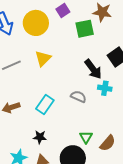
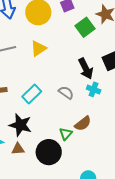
green square: (85, 29) -> (85, 27), turned -36
black star: (40, 137) -> (20, 125), size x1.6
brown semicircle: (108, 143) -> (83, 124), moved

